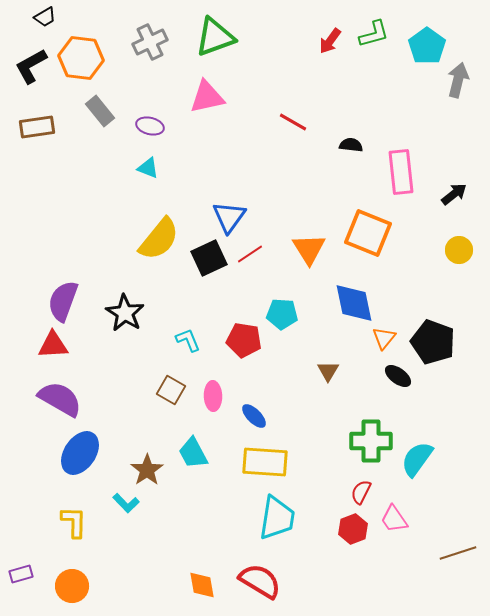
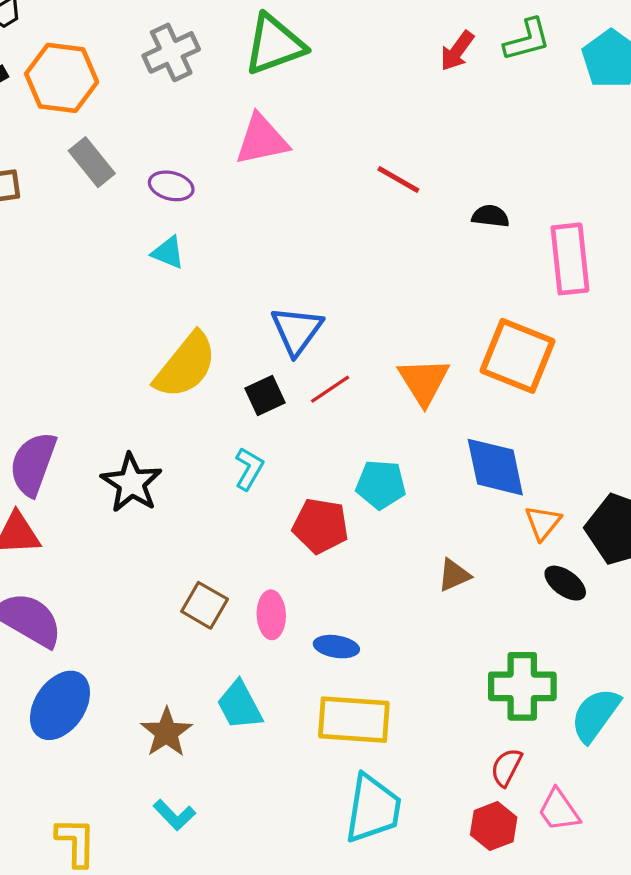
black square: (209, 258) -> (265, 396), size x0.7
cyan L-shape: (188, 340) -> (249, 469), moved, turned 52
brown triangle: (328, 371) -> (454, 575), turned 35
blue ellipse: (254, 416) -> (336, 647), turned -36
cyan L-shape: (126, 503) -> (174, 815), moved
yellow L-shape: (74, 522) -> (76, 842), moved

